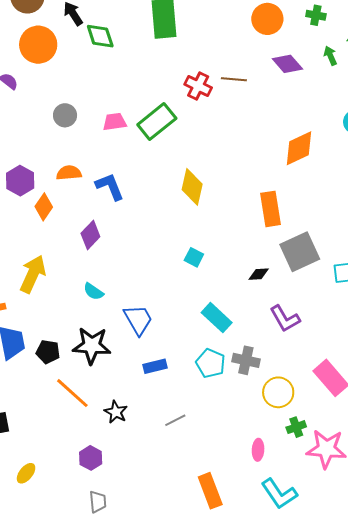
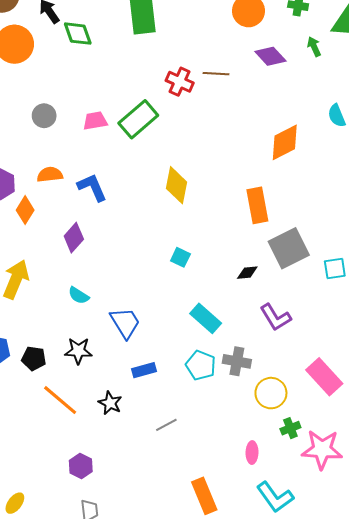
black star: (92, 346) -> (78, 351), size x0.7
black star: (116, 412) -> (110, 403), moved
yellow ellipse: (26, 473) -> (15, 503), moved

